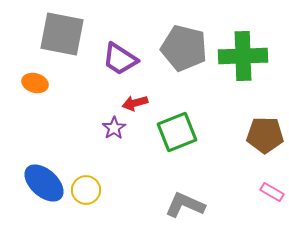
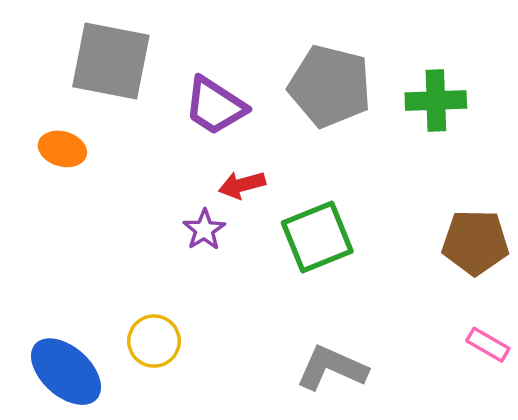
green cross: (243, 56) -> (436, 100), size x0.7
blue ellipse: (44, 183) -> (66, 372), moved

